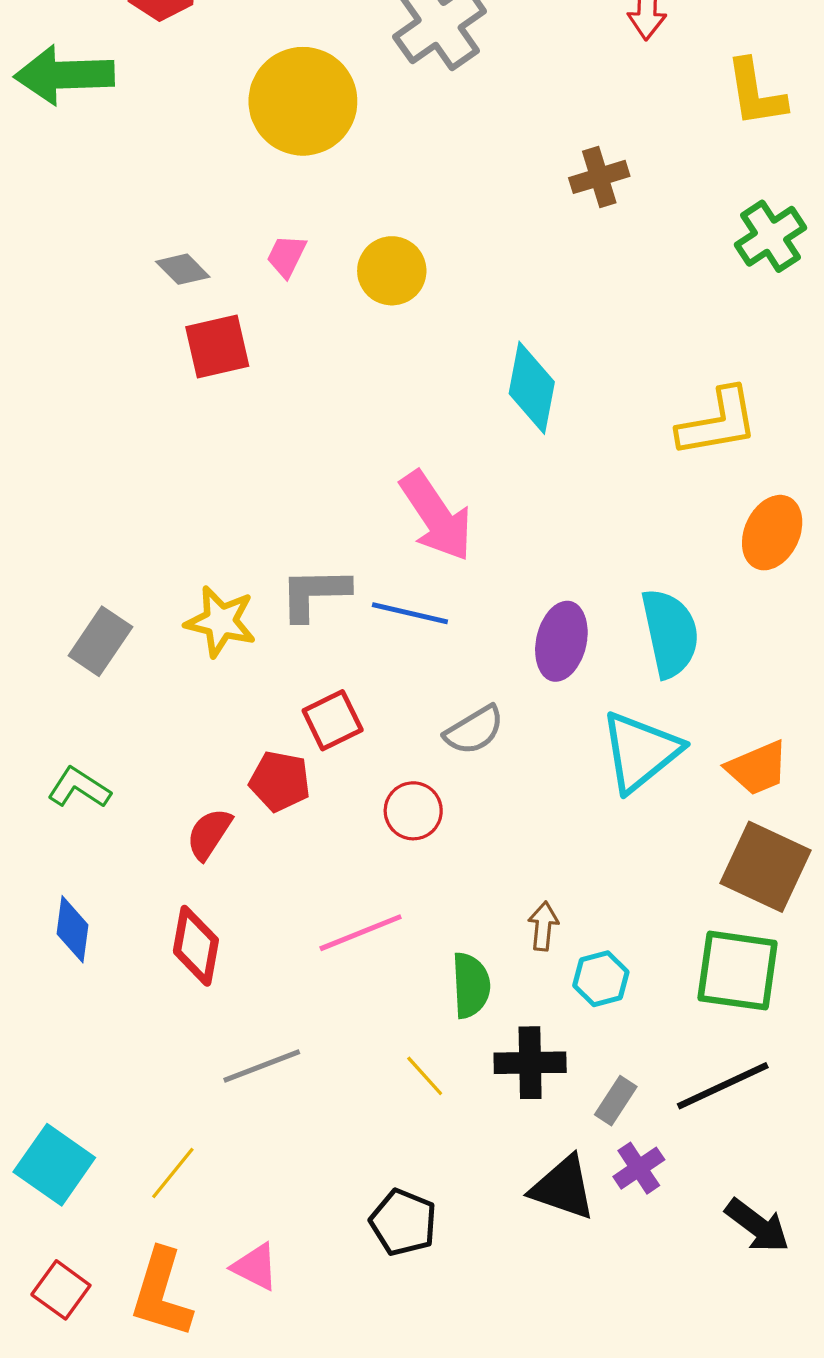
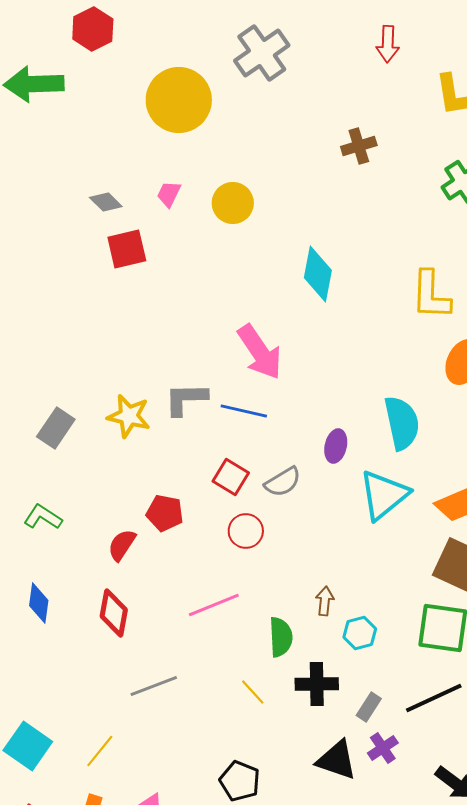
yellow L-shape: (718, 422) -> (431, 295), turned 102
purple ellipse: (561, 641) -> (336, 446), moved, size x0.7
red square: (333, 720) -> (231, 477), moved, turned -33

